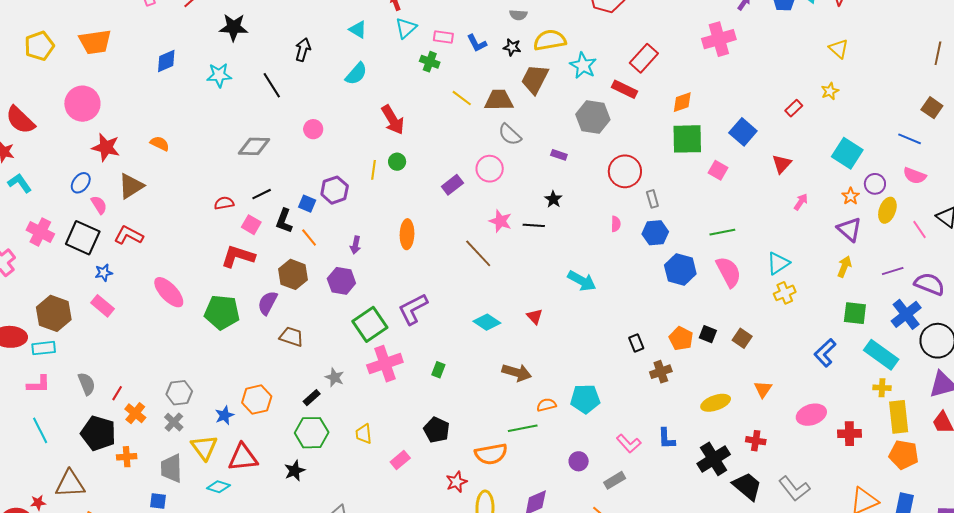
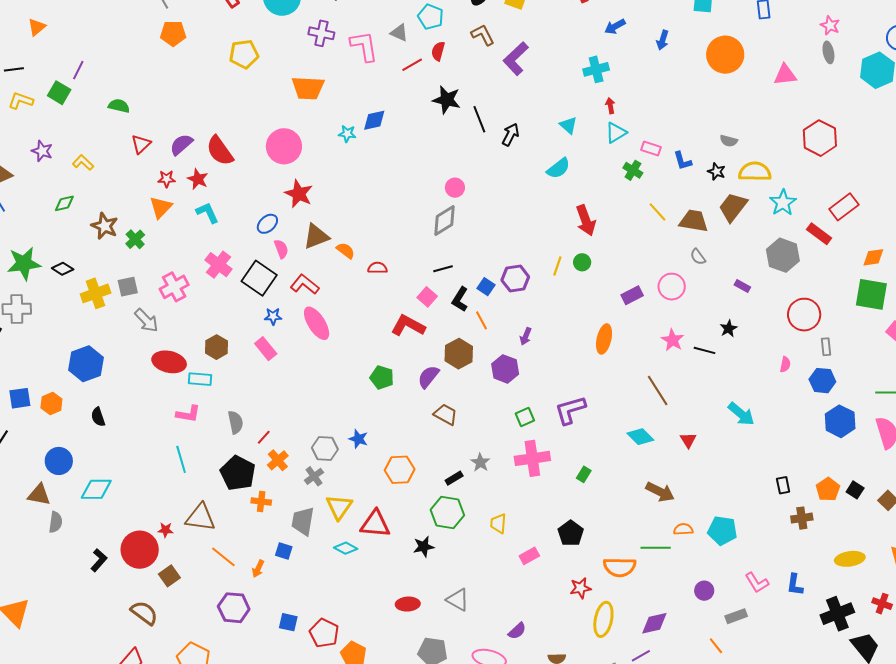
yellow pentagon: (39, 46) -> (244, 54), moved
cyan star: (219, 75) -> (347, 134), moved, size x0.7
black line: (272, 85) -> (479, 119), moved
pink circle: (313, 129) -> (455, 188), moved
gray semicircle: (510, 135) -> (698, 257), size x0.7
orange semicircle: (160, 143) -> (346, 251), moved
gray diamond: (254, 146) -> (444, 220), turned -44
red semicircle: (224, 203) -> (378, 268), moved
orange ellipse: (407, 234) -> (604, 339), moved
brown line: (478, 253) -> (658, 391), moved
pink ellipse: (169, 292) -> (317, 323), moved
green pentagon: (222, 312) -> (382, 378), size x0.7
brown hexagon: (54, 313) -> (216, 347), size x0.7
green square: (370, 324) -> (525, 417), size x0.6
blue star: (225, 415) -> (358, 439), moved, turned 30

